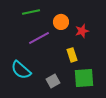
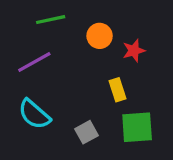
purple line: (39, 38) -> (34, 62), moved

